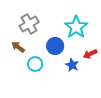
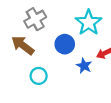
brown arrow: (18, 47) -> (23, 45), size x1.5
cyan circle: (35, 64) -> (39, 76), moved

